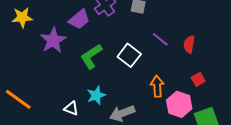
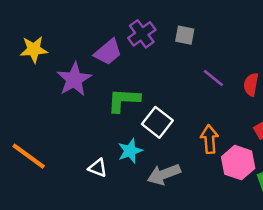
white square: (129, 55) -> (157, 122), moved
green L-shape: (91, 56) -> (124, 100), turned 36

